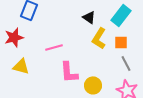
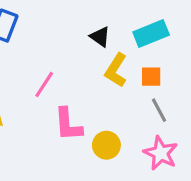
cyan rectangle: (121, 15) -> (151, 34), turned 30
pink line: (54, 47) -> (44, 85), turned -42

